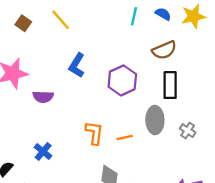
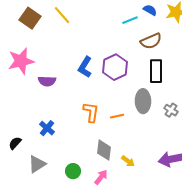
cyan line: (134, 16) -> (130, 20), moved, turned 56
brown square: (23, 23) -> (30, 18), size x1.5
blue L-shape: (77, 65) -> (85, 67), moved

